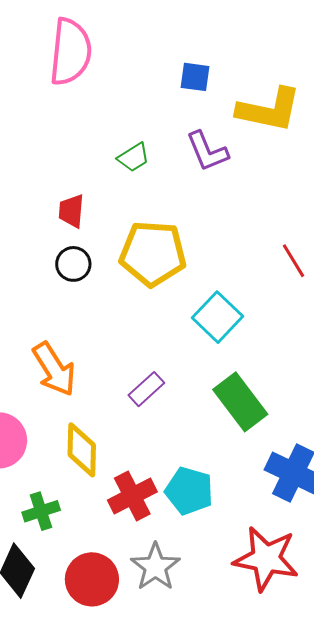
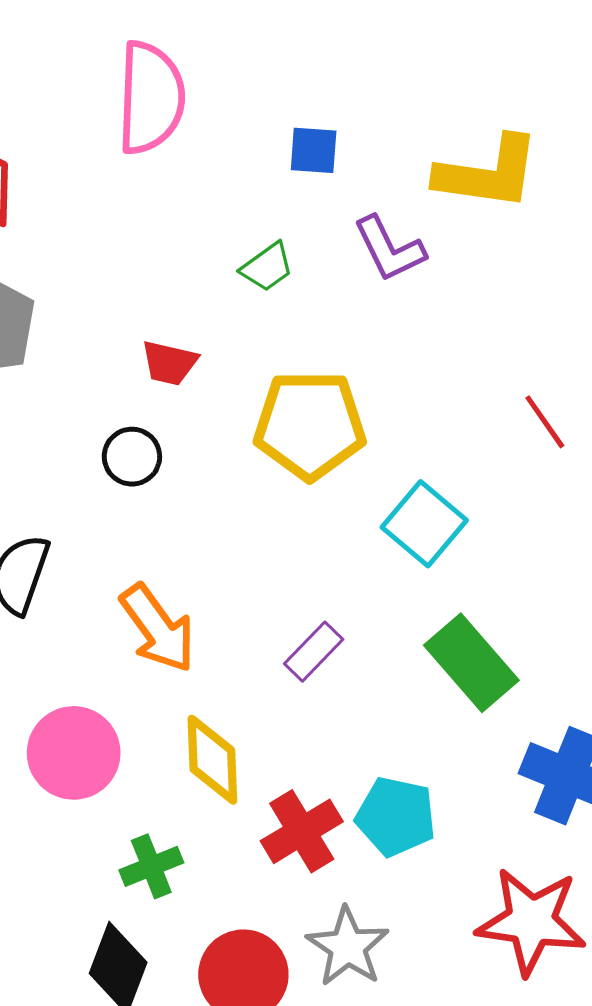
blue square: (195, 77) -> (314, 150), moved
red trapezoid: (71, 211) -> (169, 363), turned -78
black circle: (73, 264) -> (132, 457), moved

